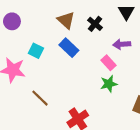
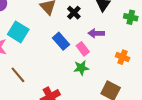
blue rectangle: (69, 48) -> (61, 41), moved
cyan square: (36, 51) -> (18, 32), size x1.5

